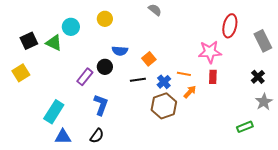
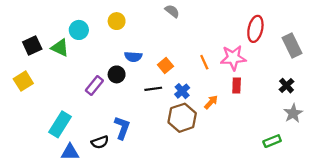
orange line: (184, 74) -> (204, 62), moved, turned 56
blue L-shape: (101, 105) -> (122, 128), moved
black semicircle: (97, 136) -> (100, 142), moved, turned 35

